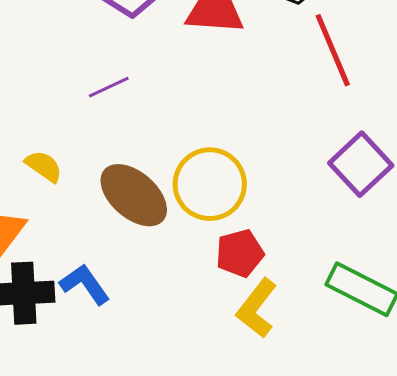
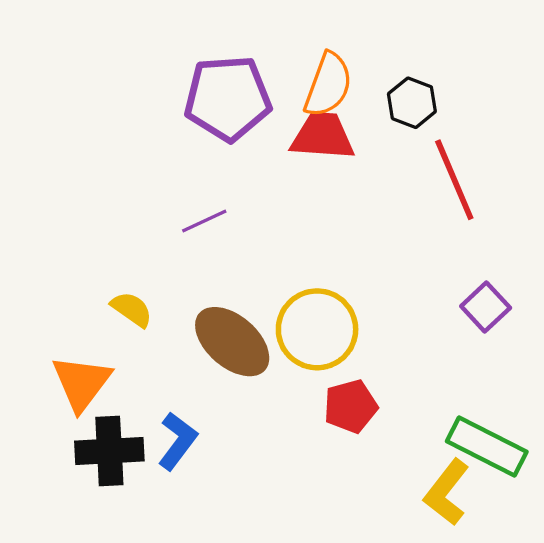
purple square: (361, 164) -> (486, 307), size x0.7
blue L-shape: (85, 284) -> (177, 441), turned 72
yellow L-shape: (257, 308) -> (447, 492), moved

